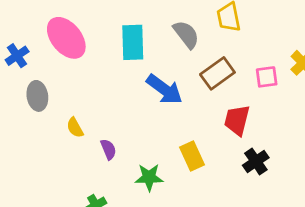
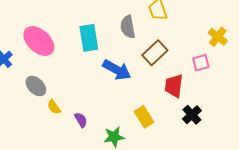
gray semicircle: (186, 34) -> (128, 27), turned -145
pink square: (267, 77) -> (201, 63), moved
gray ellipse: (37, 96) -> (36, 86), moved, turned -30

